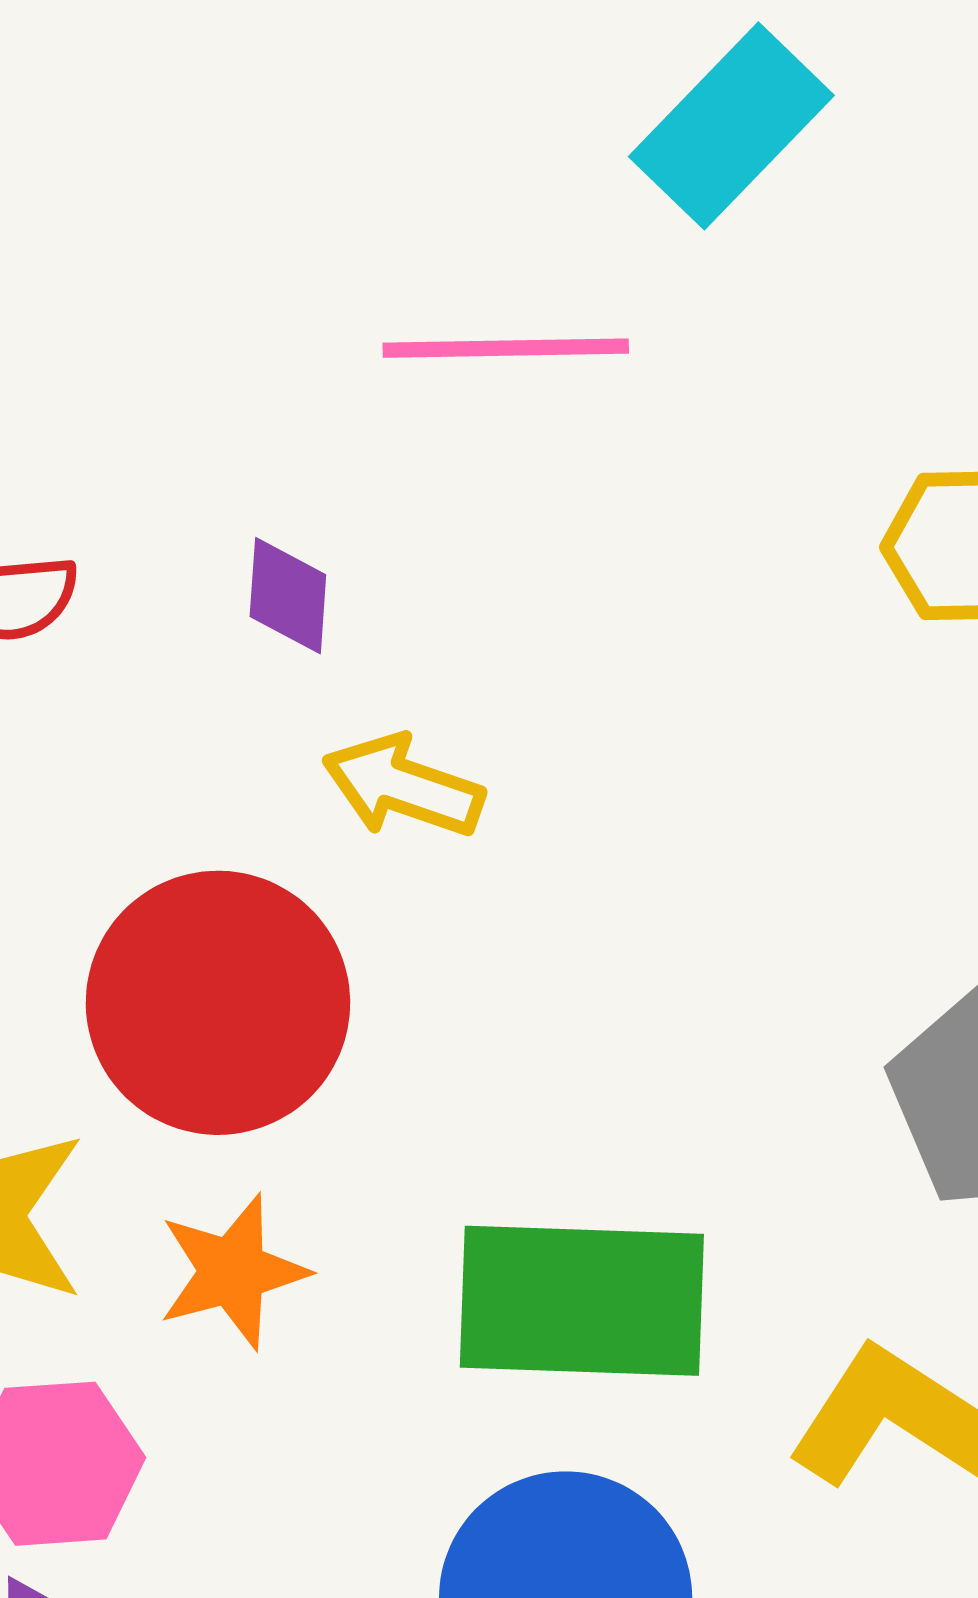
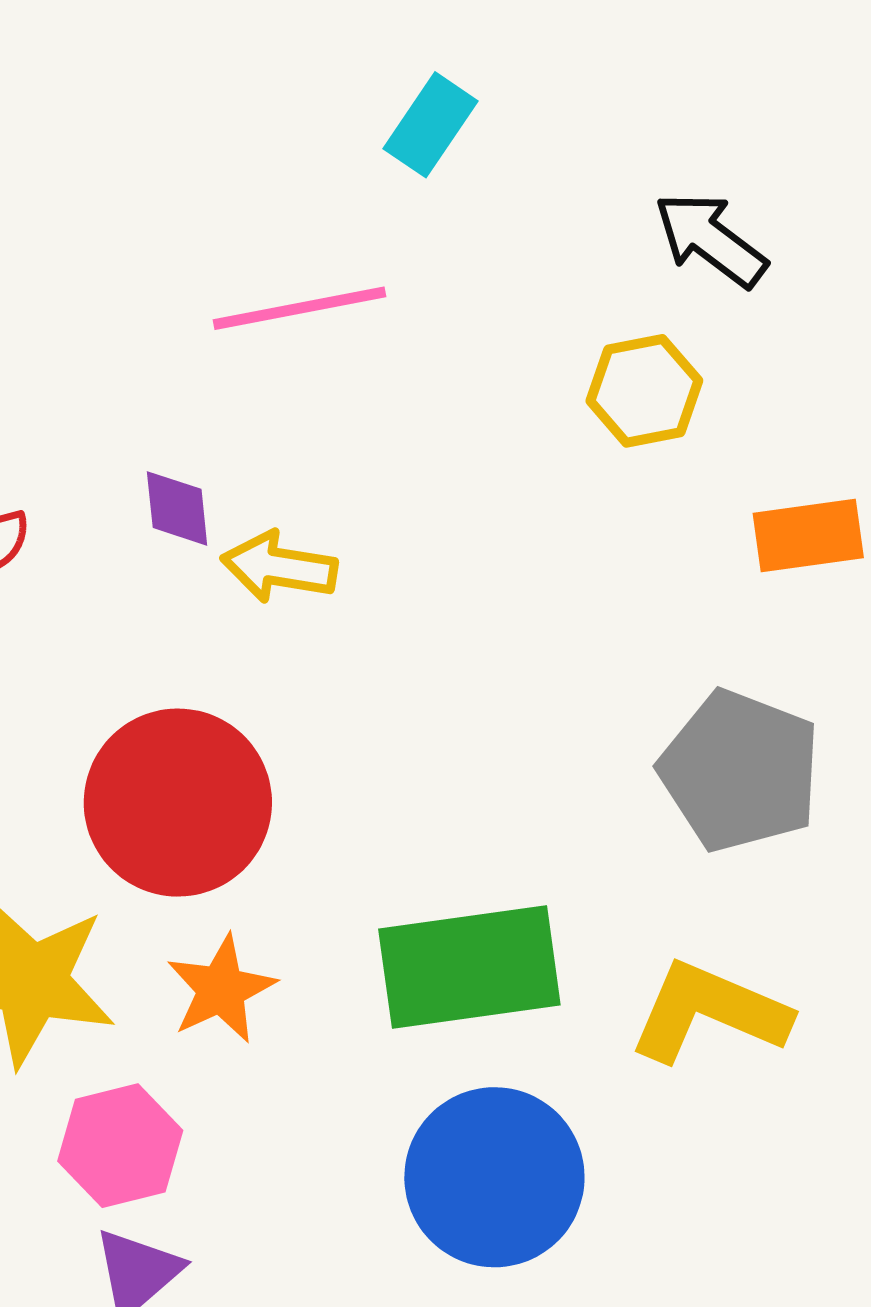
cyan rectangle: (731, 126) -> (431, 125), size x0.7
yellow arrow: (403, 786) -> (279, 567), moved

